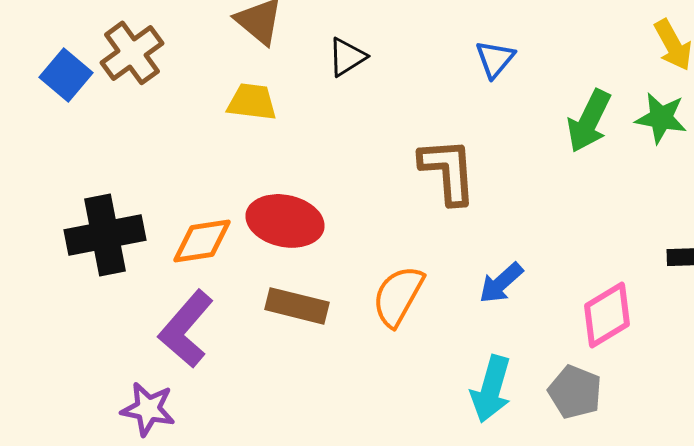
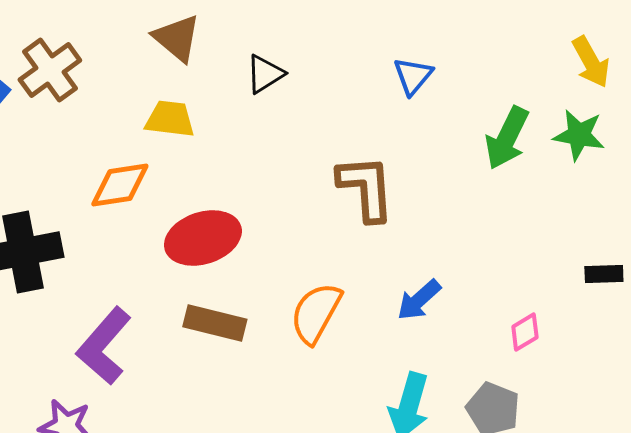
red ellipse: (285, 221) -> (203, 238), turned -30
orange diamond: (202, 241) -> (120, 185), moved
pink diamond: (607, 315) -> (525, 332), size x0.6

